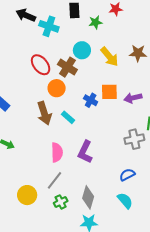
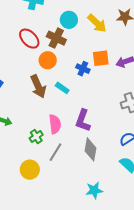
gray diamond: (88, 197) -> (90, 149), moved
green cross: (61, 202) -> (36, 136), moved

